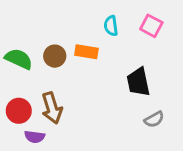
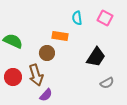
brown circle: (55, 56) -> (47, 53), moved
black trapezoid: (138, 82) -> (96, 57), turned -135
purple semicircle: (35, 137) -> (46, 95), moved, turned -56

